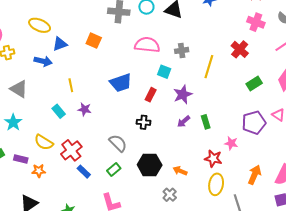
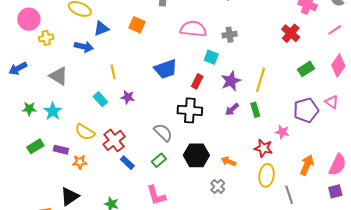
yellow line: (209, 67) -> (260, 80), moved
black cross: (144, 122) -> (190, 110), size x1.6

